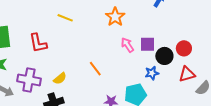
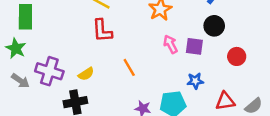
red L-shape: (38, 43) -> (102, 31), moved
black circle: (164, 56) -> (214, 26), moved
red triangle: (187, 74) -> (225, 101), moved

